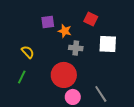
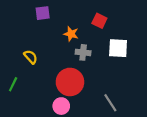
purple square: (48, 22) -> (43, 13), moved
green line: (22, 77) -> (13, 84), moved
pink circle: (73, 97) -> (61, 106), moved

